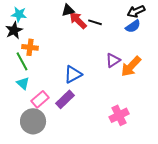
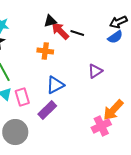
orange cross: (30, 47) -> (45, 51), moved
orange arrow: (131, 66) -> (113, 110), moved
pink rectangle: (40, 99) -> (22, 97), moved, turned -66

